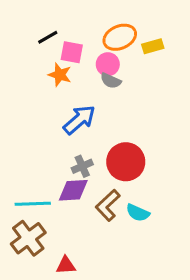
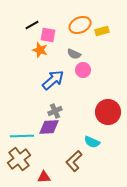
pink circle: (108, 64) -> (83, 70), moved
red circle: (126, 162) -> (108, 112), moved
brown L-shape: (108, 205) -> (74, 161), moved

